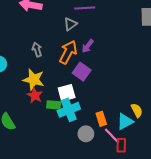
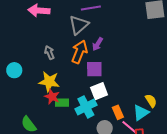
gray triangle: (70, 24) -> (79, 25), size x1.5
purple square: (82, 72) -> (94, 69), turned -30
white square: (67, 93) -> (99, 91), moved
green rectangle: (54, 105) -> (62, 103), moved

